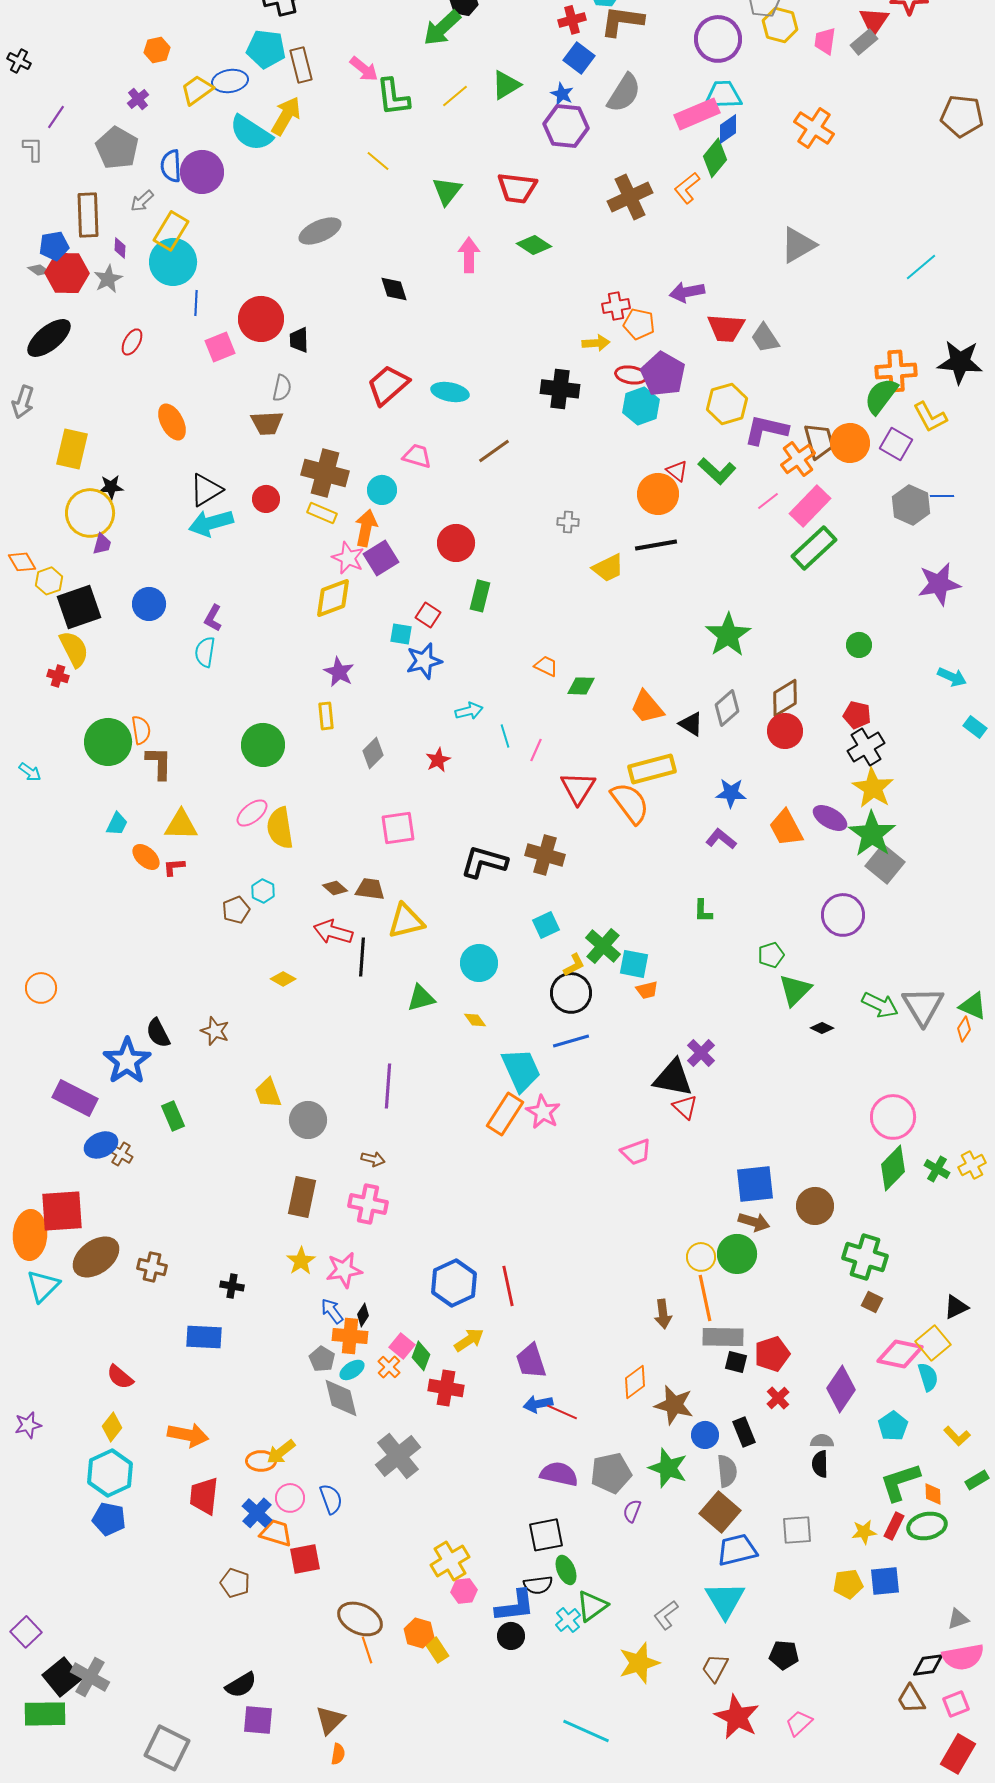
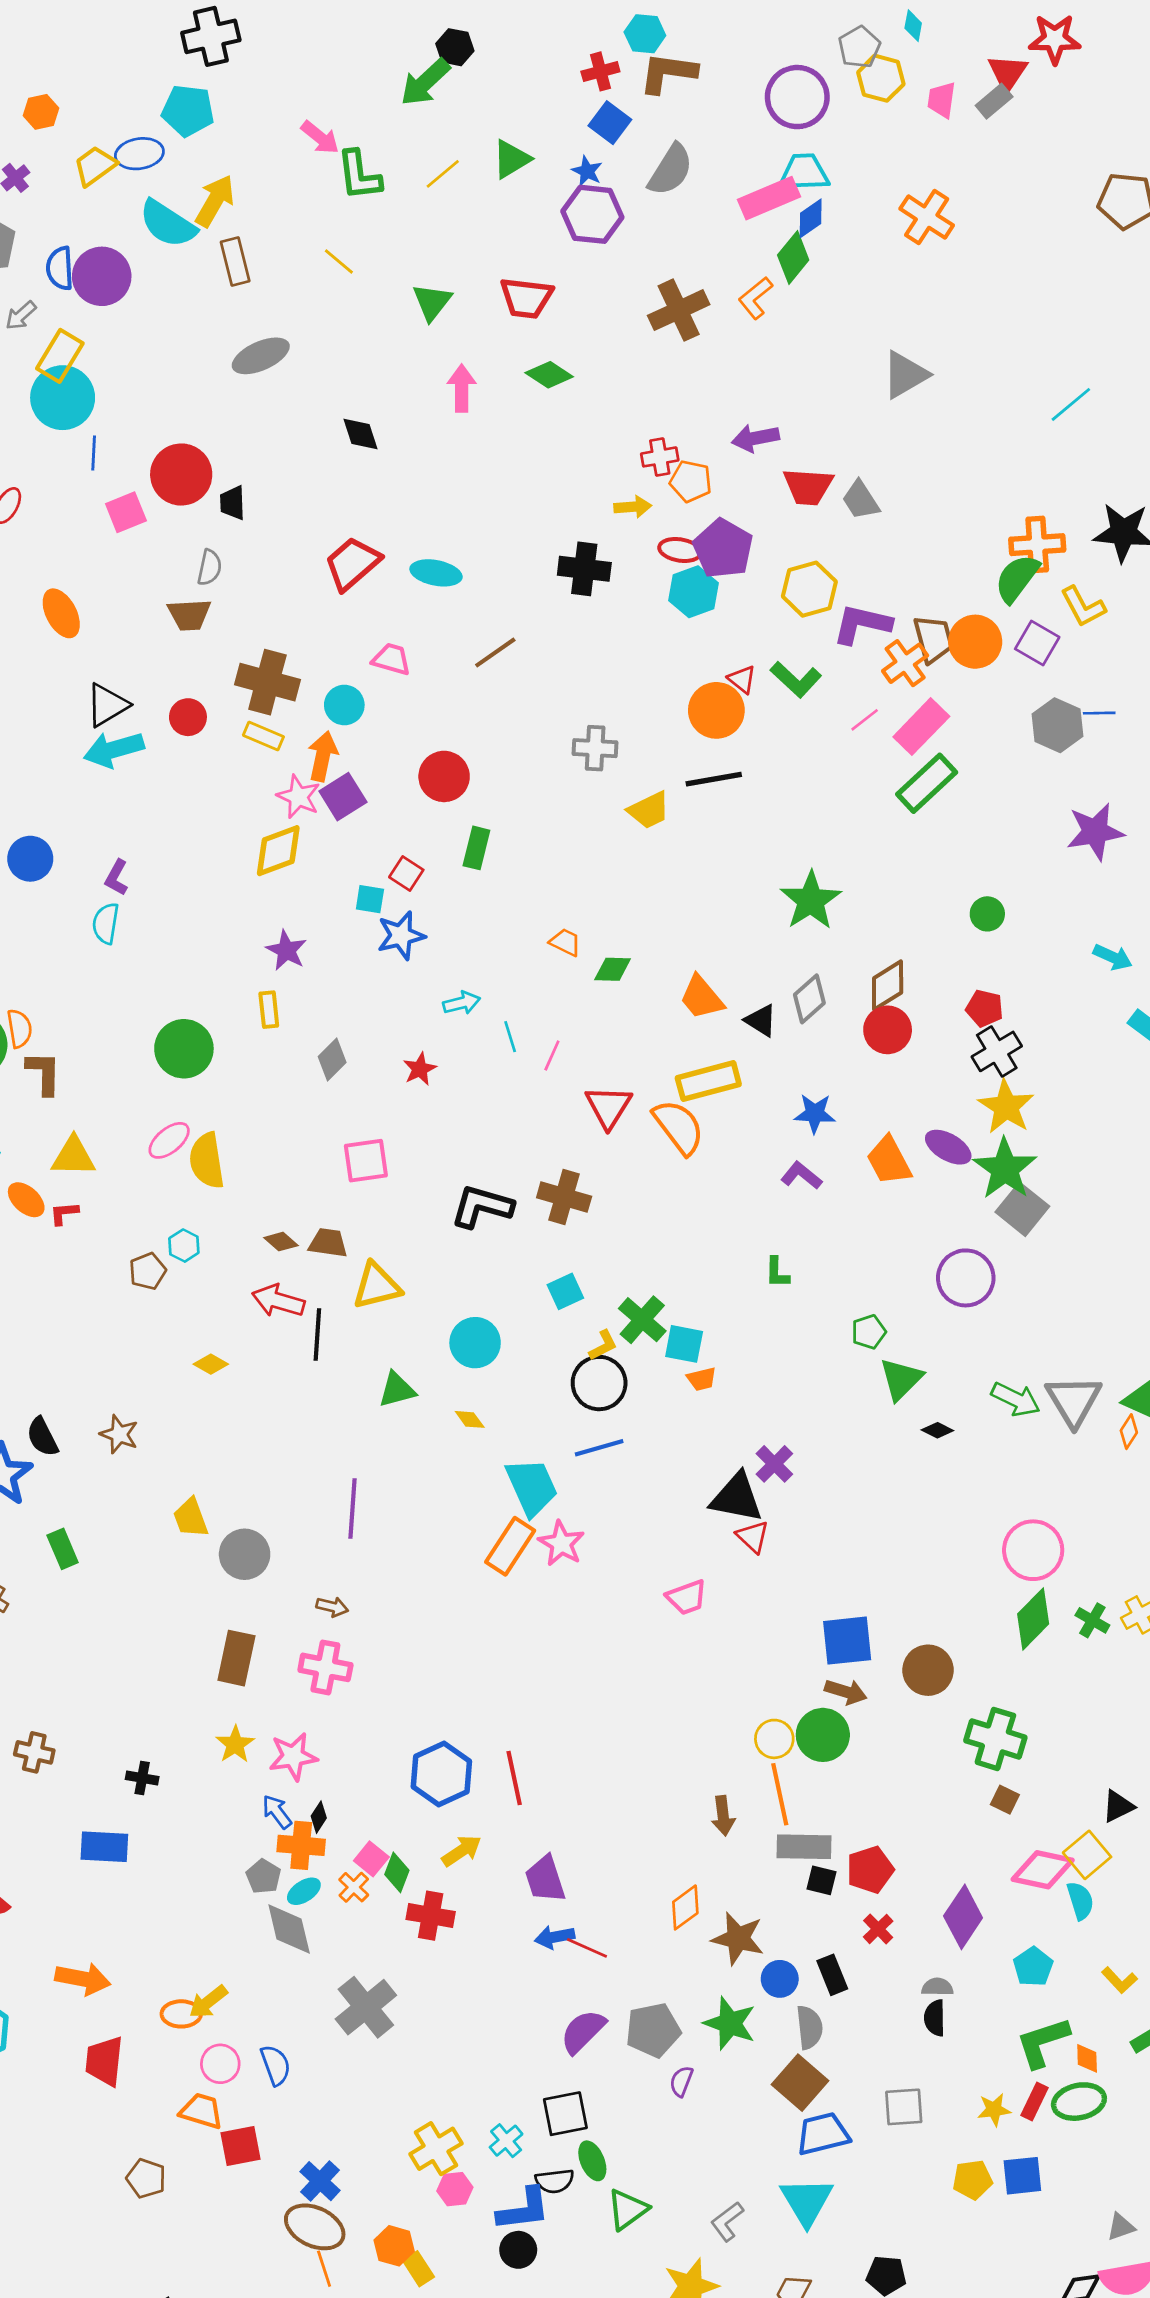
brown rectangle: (301, 65) -> (235, 262), moved
gray cross: (568, 522) -> (595, 748), size x1.5
purple semicircle: (559, 1474) -> (583, 2031), turned -57
blue cross: (257, 1513) -> (320, 2181), moved
cyan cross: (568, 1620) -> (506, 2141), moved

